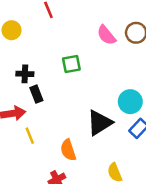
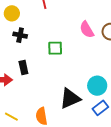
black cross: (25, 74) -> (20, 35), moved
yellow line: (30, 136) -> (11, 117), moved, turned -48

